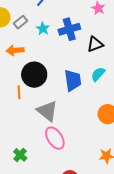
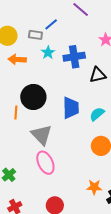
gray rectangle: (20, 22) -> (35, 35), moved, turned 40
orange arrow: (15, 50) -> (17, 59), moved
cyan semicircle: (98, 74) -> (97, 114), moved

